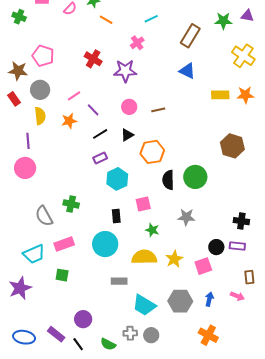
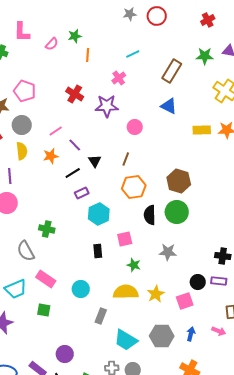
orange line: (106, 20) -> (88, 55), turned 64
pink circle: (129, 107) -> (135, 127), moved
brown line: (158, 110) -> (126, 159), moved, turned -56
black line: (100, 134) -> (73, 173), moved
black triangle: (127, 135) -> (95, 161), moved, turned -32
brown hexagon: (232, 146) -> (179, 181), moved
green cross: (71, 204) -> (47, 229), moved
pink rectangle: (64, 244) -> (46, 279), turned 54
cyan circle: (105, 244) -> (81, 289), moved, size x0.7
gray rectangle: (119, 281) -> (101, 316), turned -70

